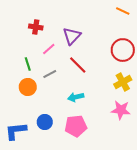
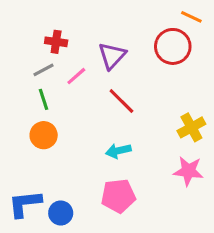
red circle: (123, 50) -> (173, 46), moved
gray line: (50, 74) -> (44, 70), moved
blue circle: (45, 122) -> (61, 213), moved

